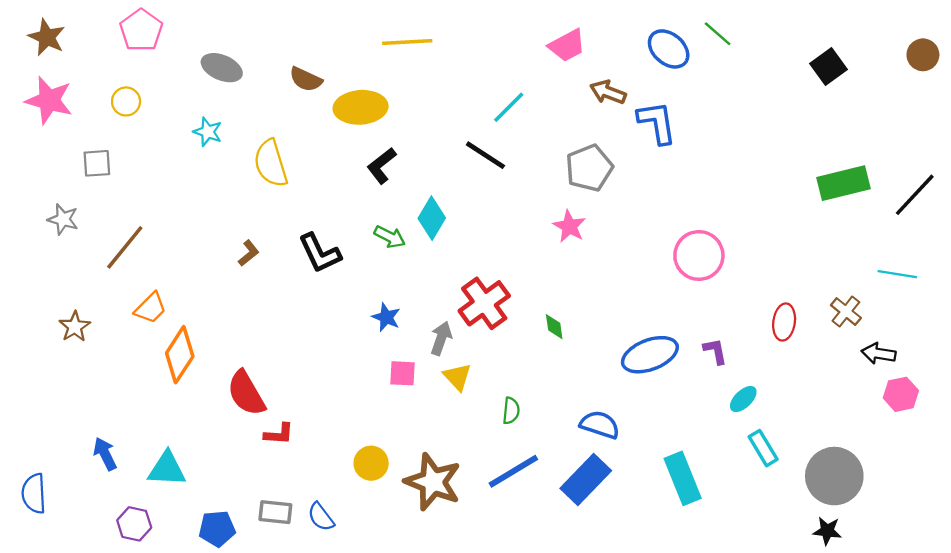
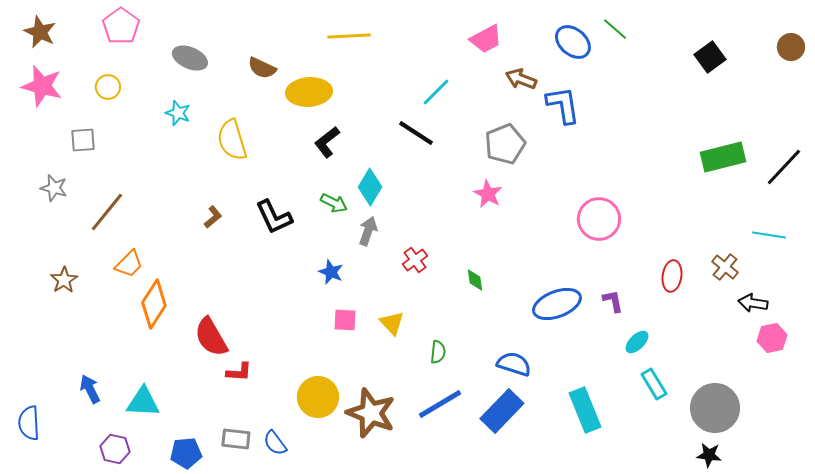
red cross: (484, 303) -> (415, 260), size x0.6
gray arrow: (441, 338) -> (368, 231), moved
yellow circle: (371, 463) -> (318, 397), size x1.4

